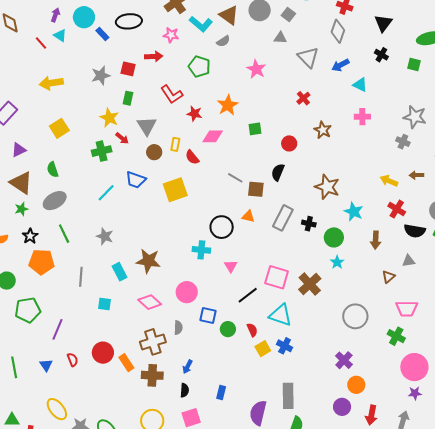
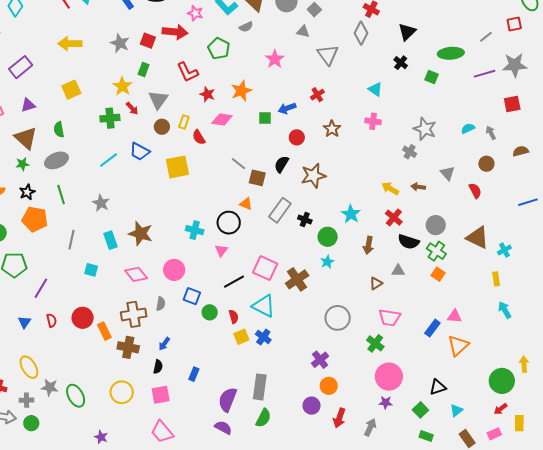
red arrow: (154, 56) -> (175, 32), size x1.4
blue arrow: (340, 65) -> (287, 108), moved
gray star: (101, 76) -> (120, 43), turned 30
brown star: (327, 187) -> (313, 176), moved, turned 30
black circle: (222, 227) -> (229, 223), moved

